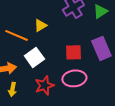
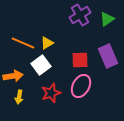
yellow triangle: (40, 25) -> (47, 43), moved
pink ellipse: (74, 78) -> (81, 86), turned -55

